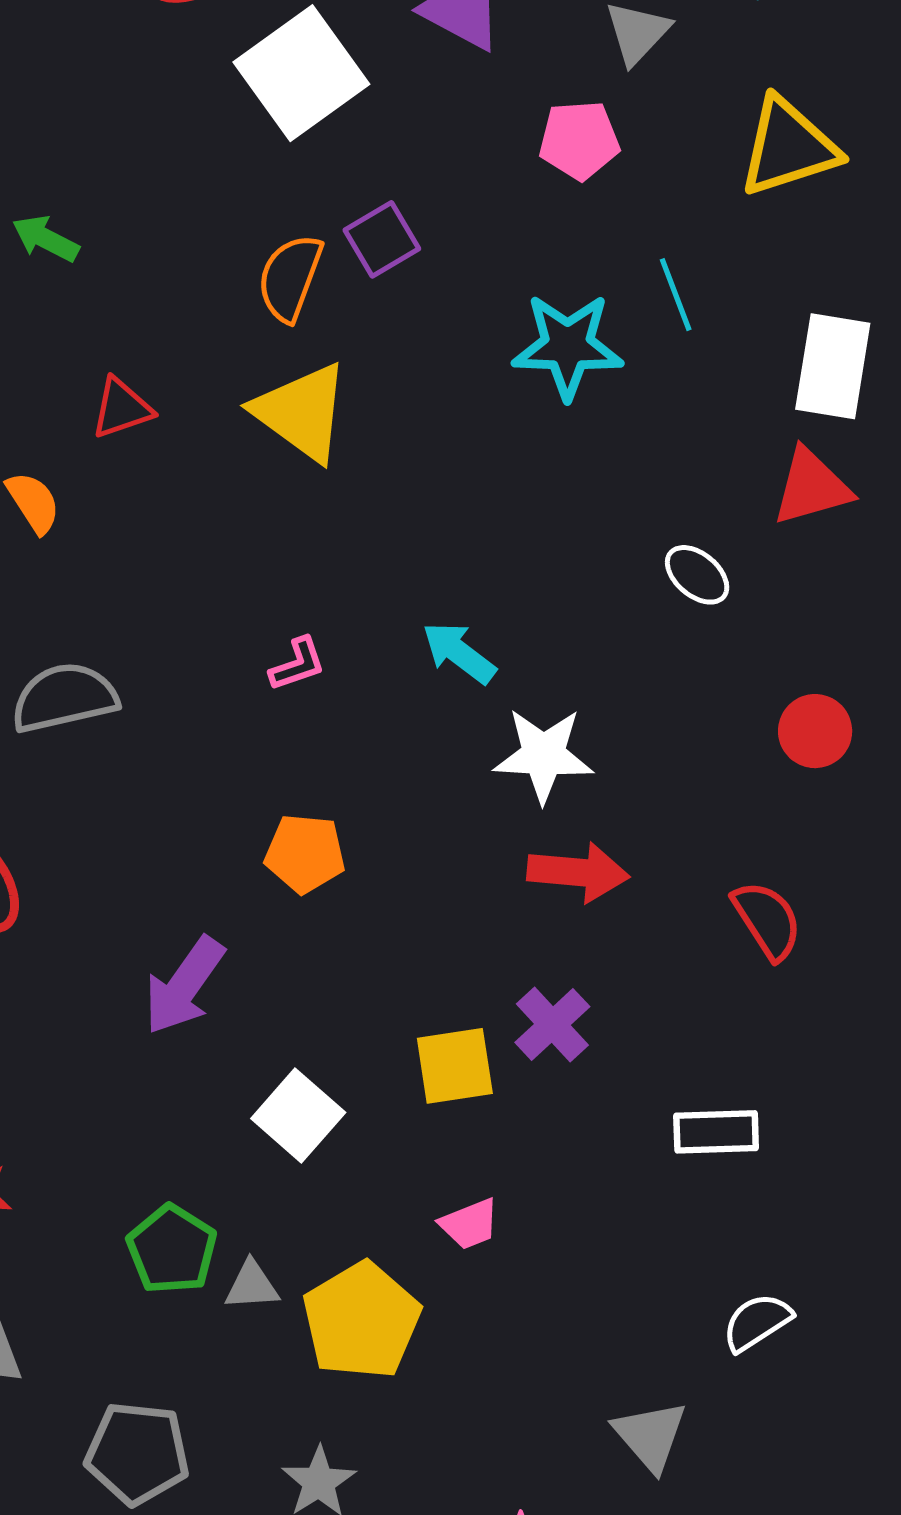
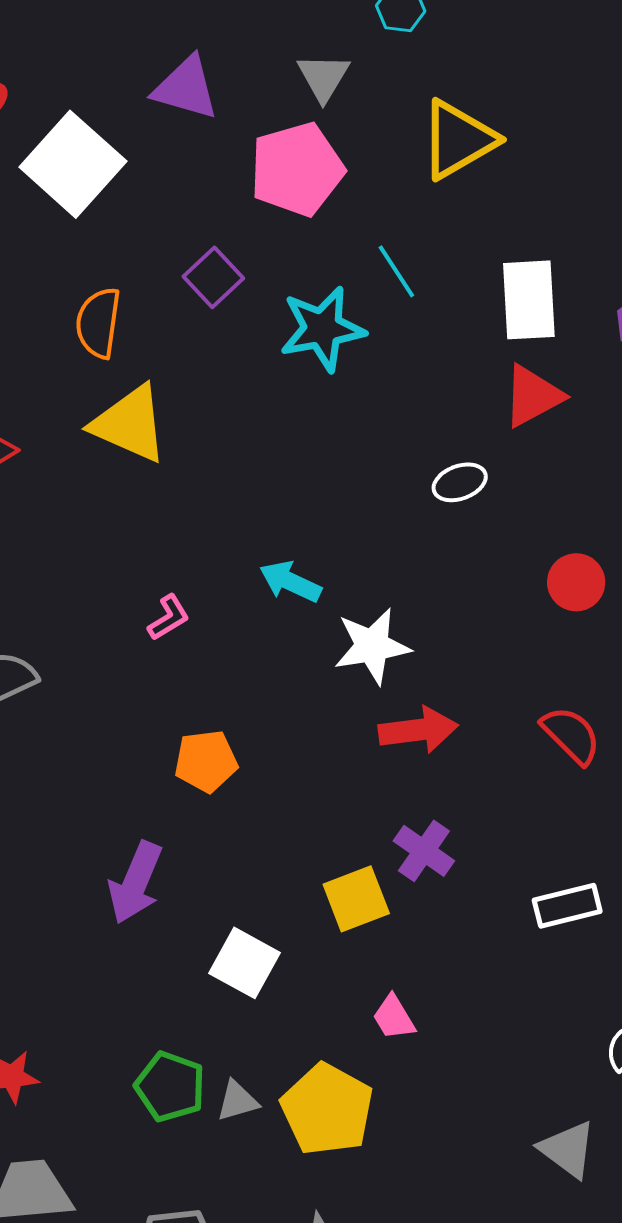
pink pentagon: (579, 140) -> (297, 169), size x1.5
purple square: (382, 239) -> (213, 277), moved
white ellipse: (697, 575) -> (460, 482), turned -48
pink trapezoid: (469, 1224) -> (394, 1017), turned 93

